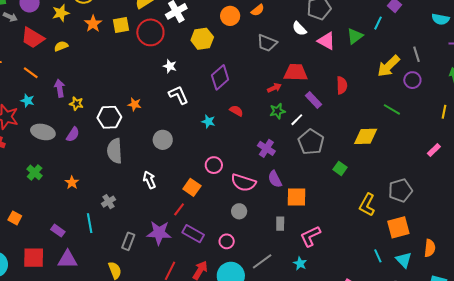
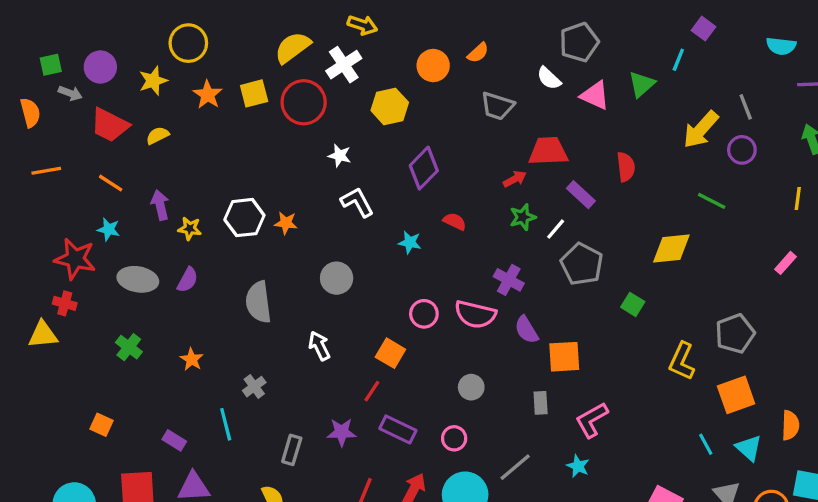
white hexagon: (109, 117) -> (244, 218), moved
pink semicircle: (243, 183) -> (475, 314), moved
purple star: (159, 233) -> (342, 432), size x0.7

